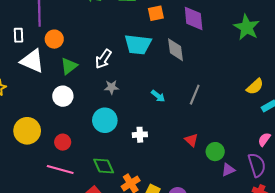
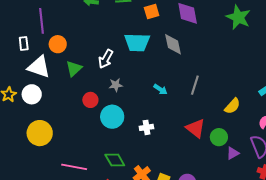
yellow semicircle: (255, 87) -> (232, 106), moved
white circle: (63, 96) -> (32, 94), moved
red triangle: (191, 140) -> (196, 128), size x1.5
red circle: (63, 142) -> (90, 100), moved

